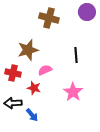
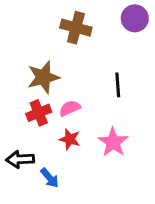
red cross: (13, 73) -> (39, 113), moved, turned -35
red star: (34, 88) -> (70, 139), moved

